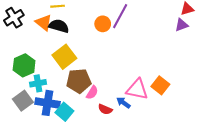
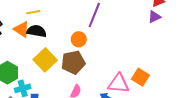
orange circle: (103, 24) -> (79, 39), moved
brown pentagon: (79, 81) -> (73, 62), moved

